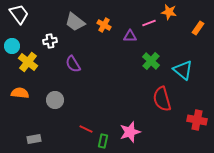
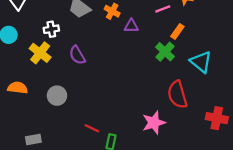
orange rectangle: (198, 28) -> (177, 31), moved
purple triangle: (130, 36) -> (131, 26), moved
yellow cross: (28, 62) -> (40, 53), moved
pink star: (130, 132) -> (154, 123), moved

